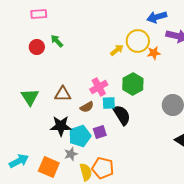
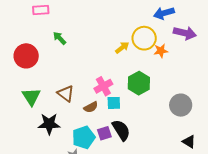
red circle: (37, 47) -> (26, 56), moved, size x1.5
brown triangle: (63, 94) -> (66, 94), turned 36
black semicircle: (122, 115) -> (121, 130), moved
black star: (61, 126) -> (49, 124), moved

